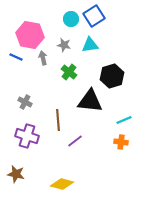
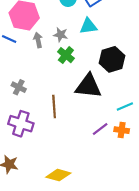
gray star: (64, 45) -> (61, 35), moved
purple line: (75, 141) -> (100, 129), moved

